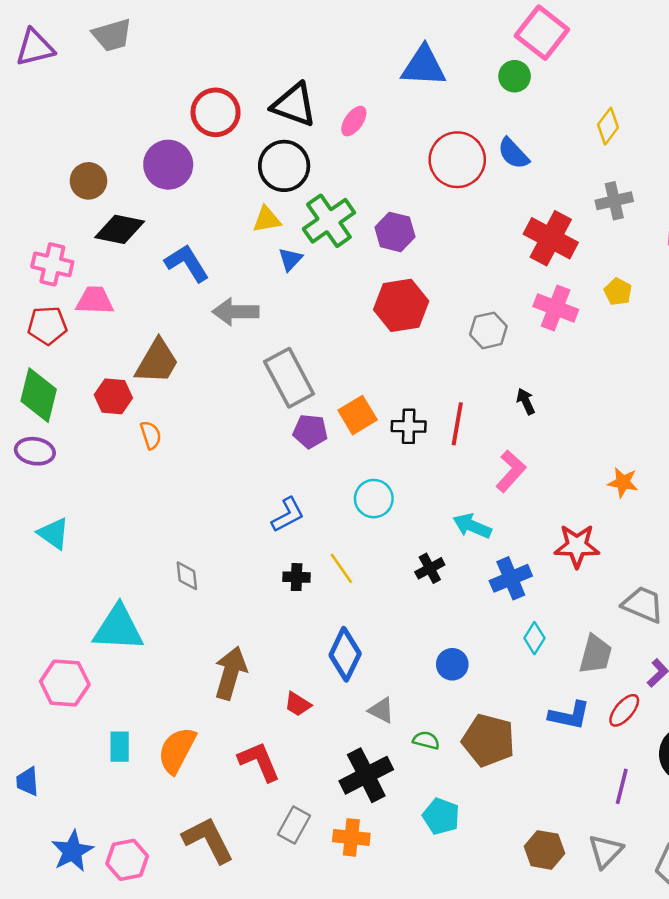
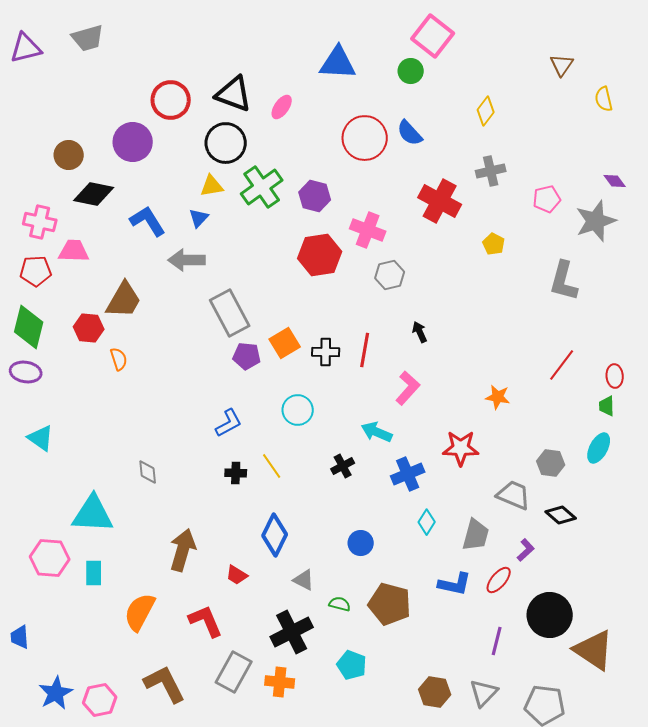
blue triangle: (290, 259) -> (199, 218), moved
pink cross: (556, 308) -> (368, 230), moved
cyan rectangle: (120, 747) -> (94, 573), moved
gray rectangle: (294, 825) -> (234, 672), size x1.4

